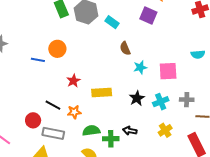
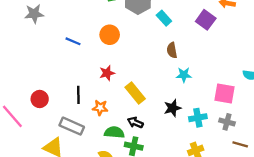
orange circle: (57, 49) -> (110, 35), moved
pink square: (168, 71) -> (224, 93), moved
yellow rectangle: (102, 93) -> (135, 93), turned 42
black line: (53, 105) -> (78, 95), turned 49
red circle: (33, 120) -> (40, 99), moved
black arrow: (130, 131) -> (135, 122), moved

